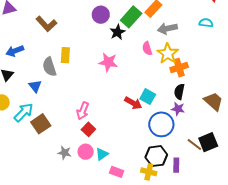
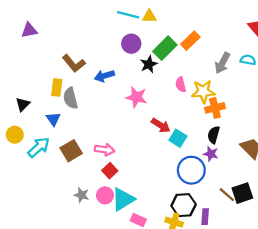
brown L-shape: (46, 24) -> (74, 63), moved
gray arrow: (167, 28) -> (222, 63), moved, turned -54
blue arrow: (15, 51) -> (104, 76), moved
yellow star: (168, 54) -> (203, 92), turned 30
yellow rectangle: (65, 55) -> (57, 87), moved
red arrow: (133, 103) -> (161, 125), moved
pink arrow: (83, 111) -> (105, 150), turned -108
brown square: (41, 124) -> (71, 151), moved
cyan triangle: (102, 154) -> (123, 199), size x1.6

